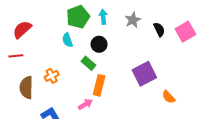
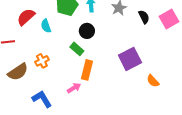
red semicircle: (22, 30) -> (26, 17), moved
cyan semicircle: (67, 40) -> (46, 26), moved
brown semicircle: (26, 87) -> (18, 72), turned -125

